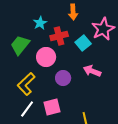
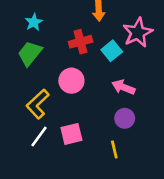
cyan star: (40, 23) -> (34, 22), moved
pink circle: (46, 57) -> (71, 81), moved
purple circle: (63, 78) -> (125, 118), moved

